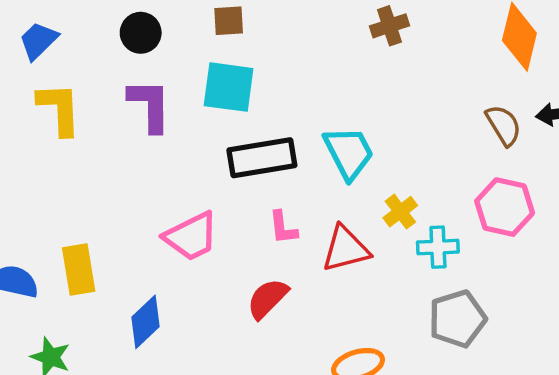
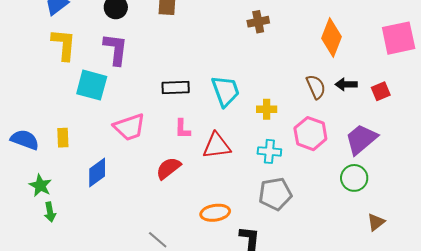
cyan square: (229, 87) -> (92, 85), moved
black rectangle: (262, 158) -> (176, 87), size x0.7
yellow cross: (400, 212) -> (267, 109), moved, turned 30
yellow rectangle: (79, 269) -> (63, 138), size x0.7

